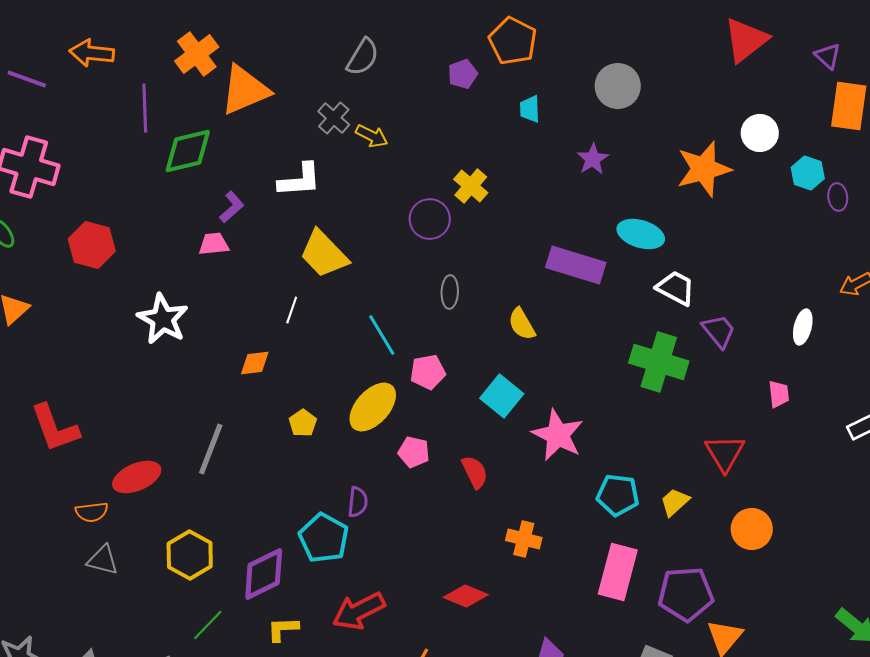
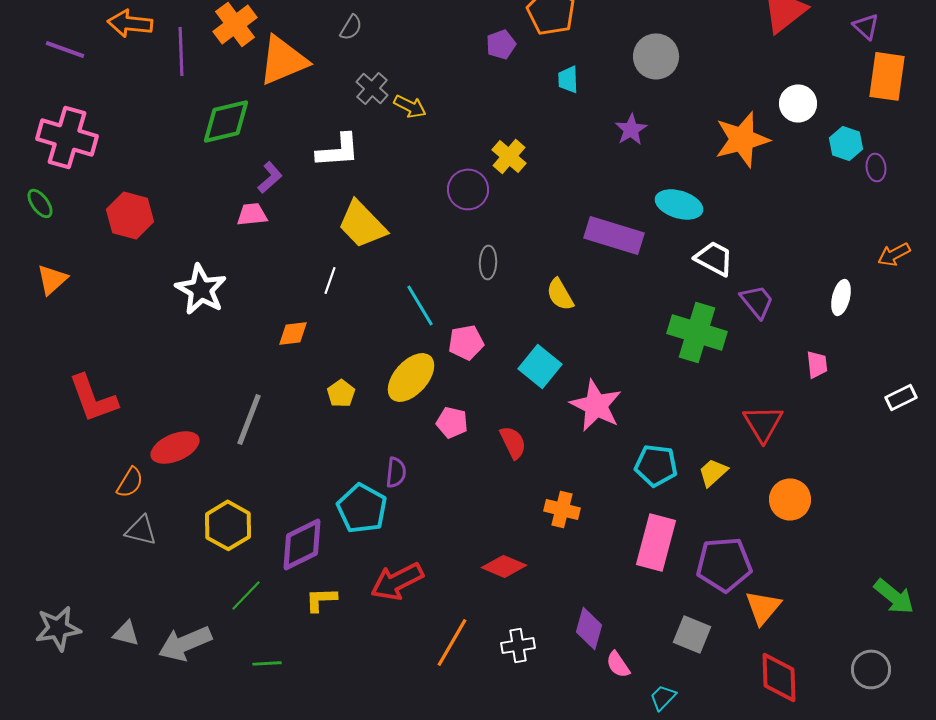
gray semicircle: (363, 57) -> (351, 27), moved, size x0.7
purple line: (145, 108) -> (181, 51), moved
orange semicircle: (92, 512) -> (130, 482), turned -52

